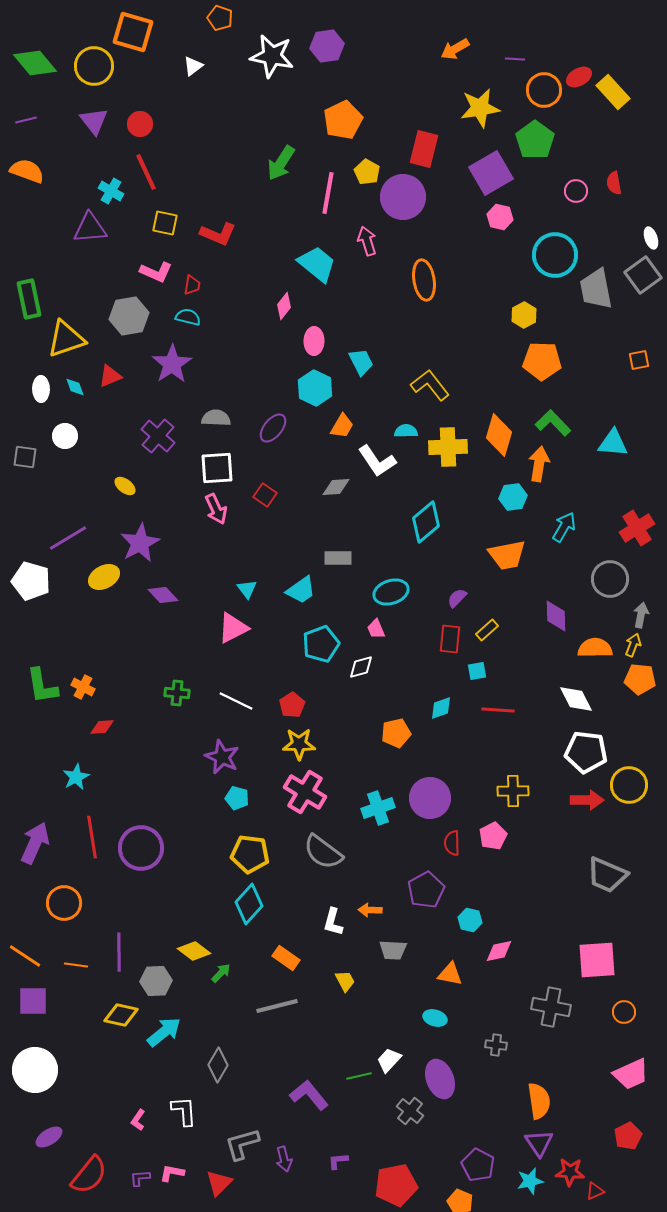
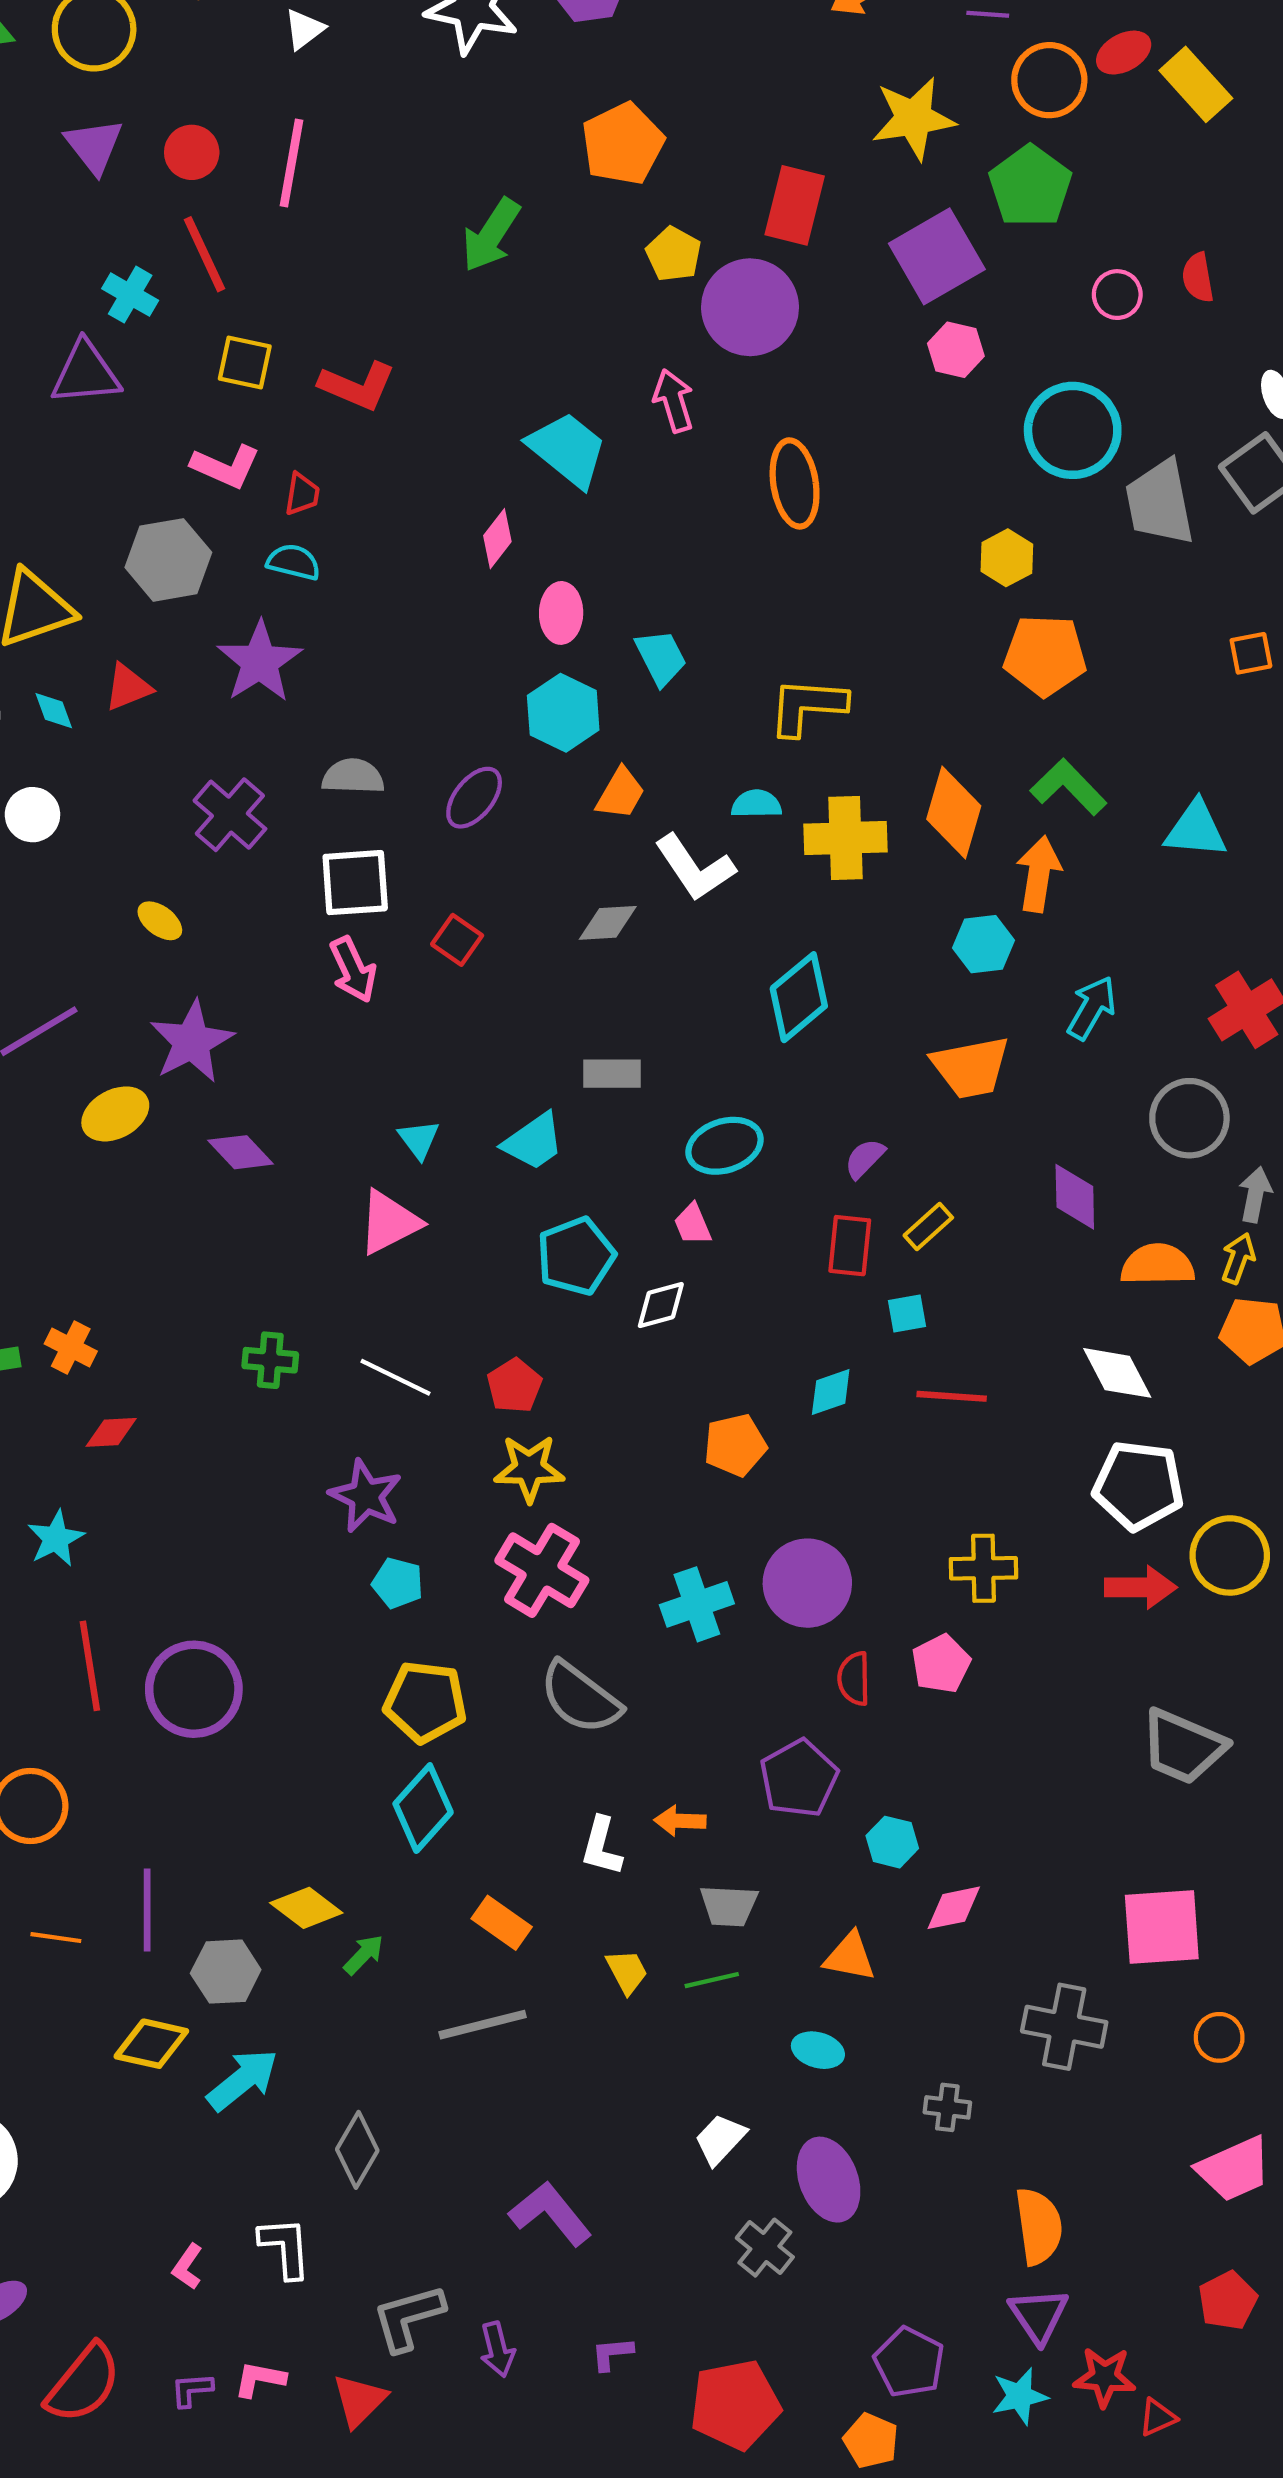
pink line: (328, 193) -> (291, 163), moved
yellow L-shape: (430, 385) -> (807, 706), turned -48
green line: (359, 1076) -> (712, 1980), moved

